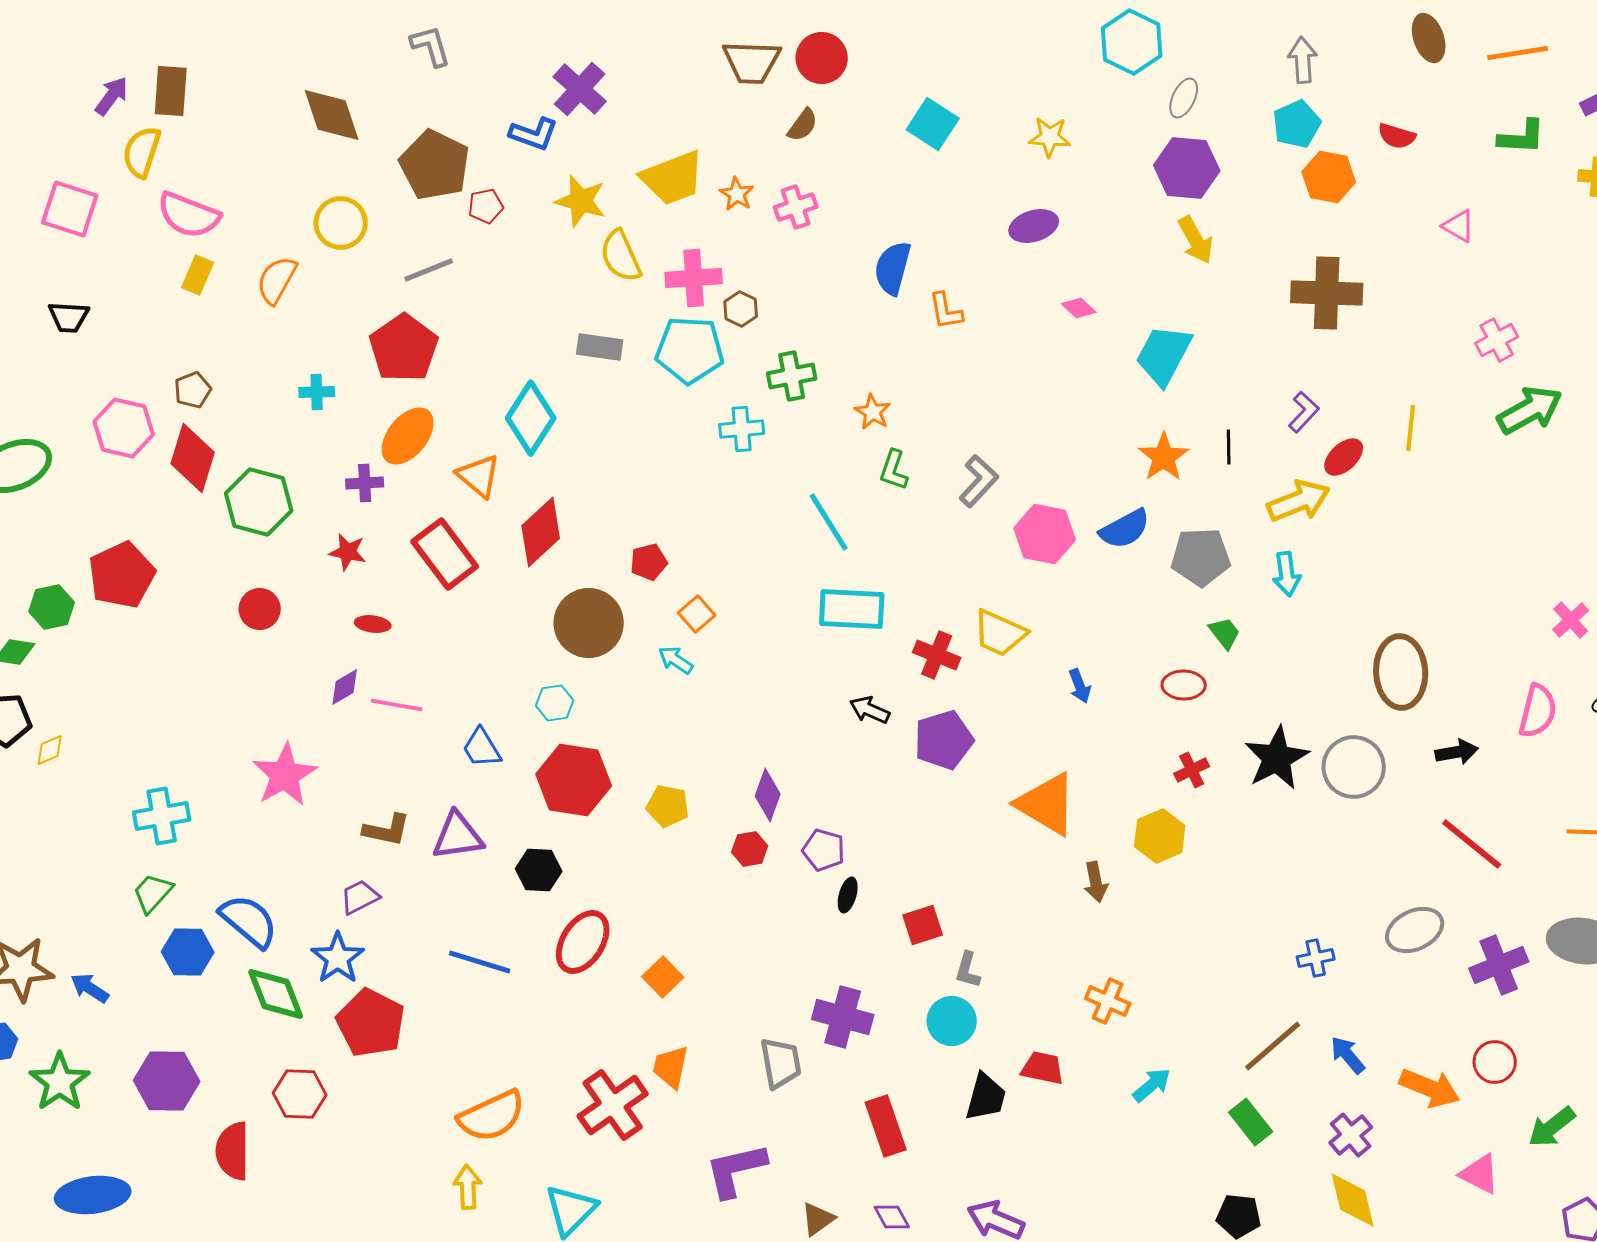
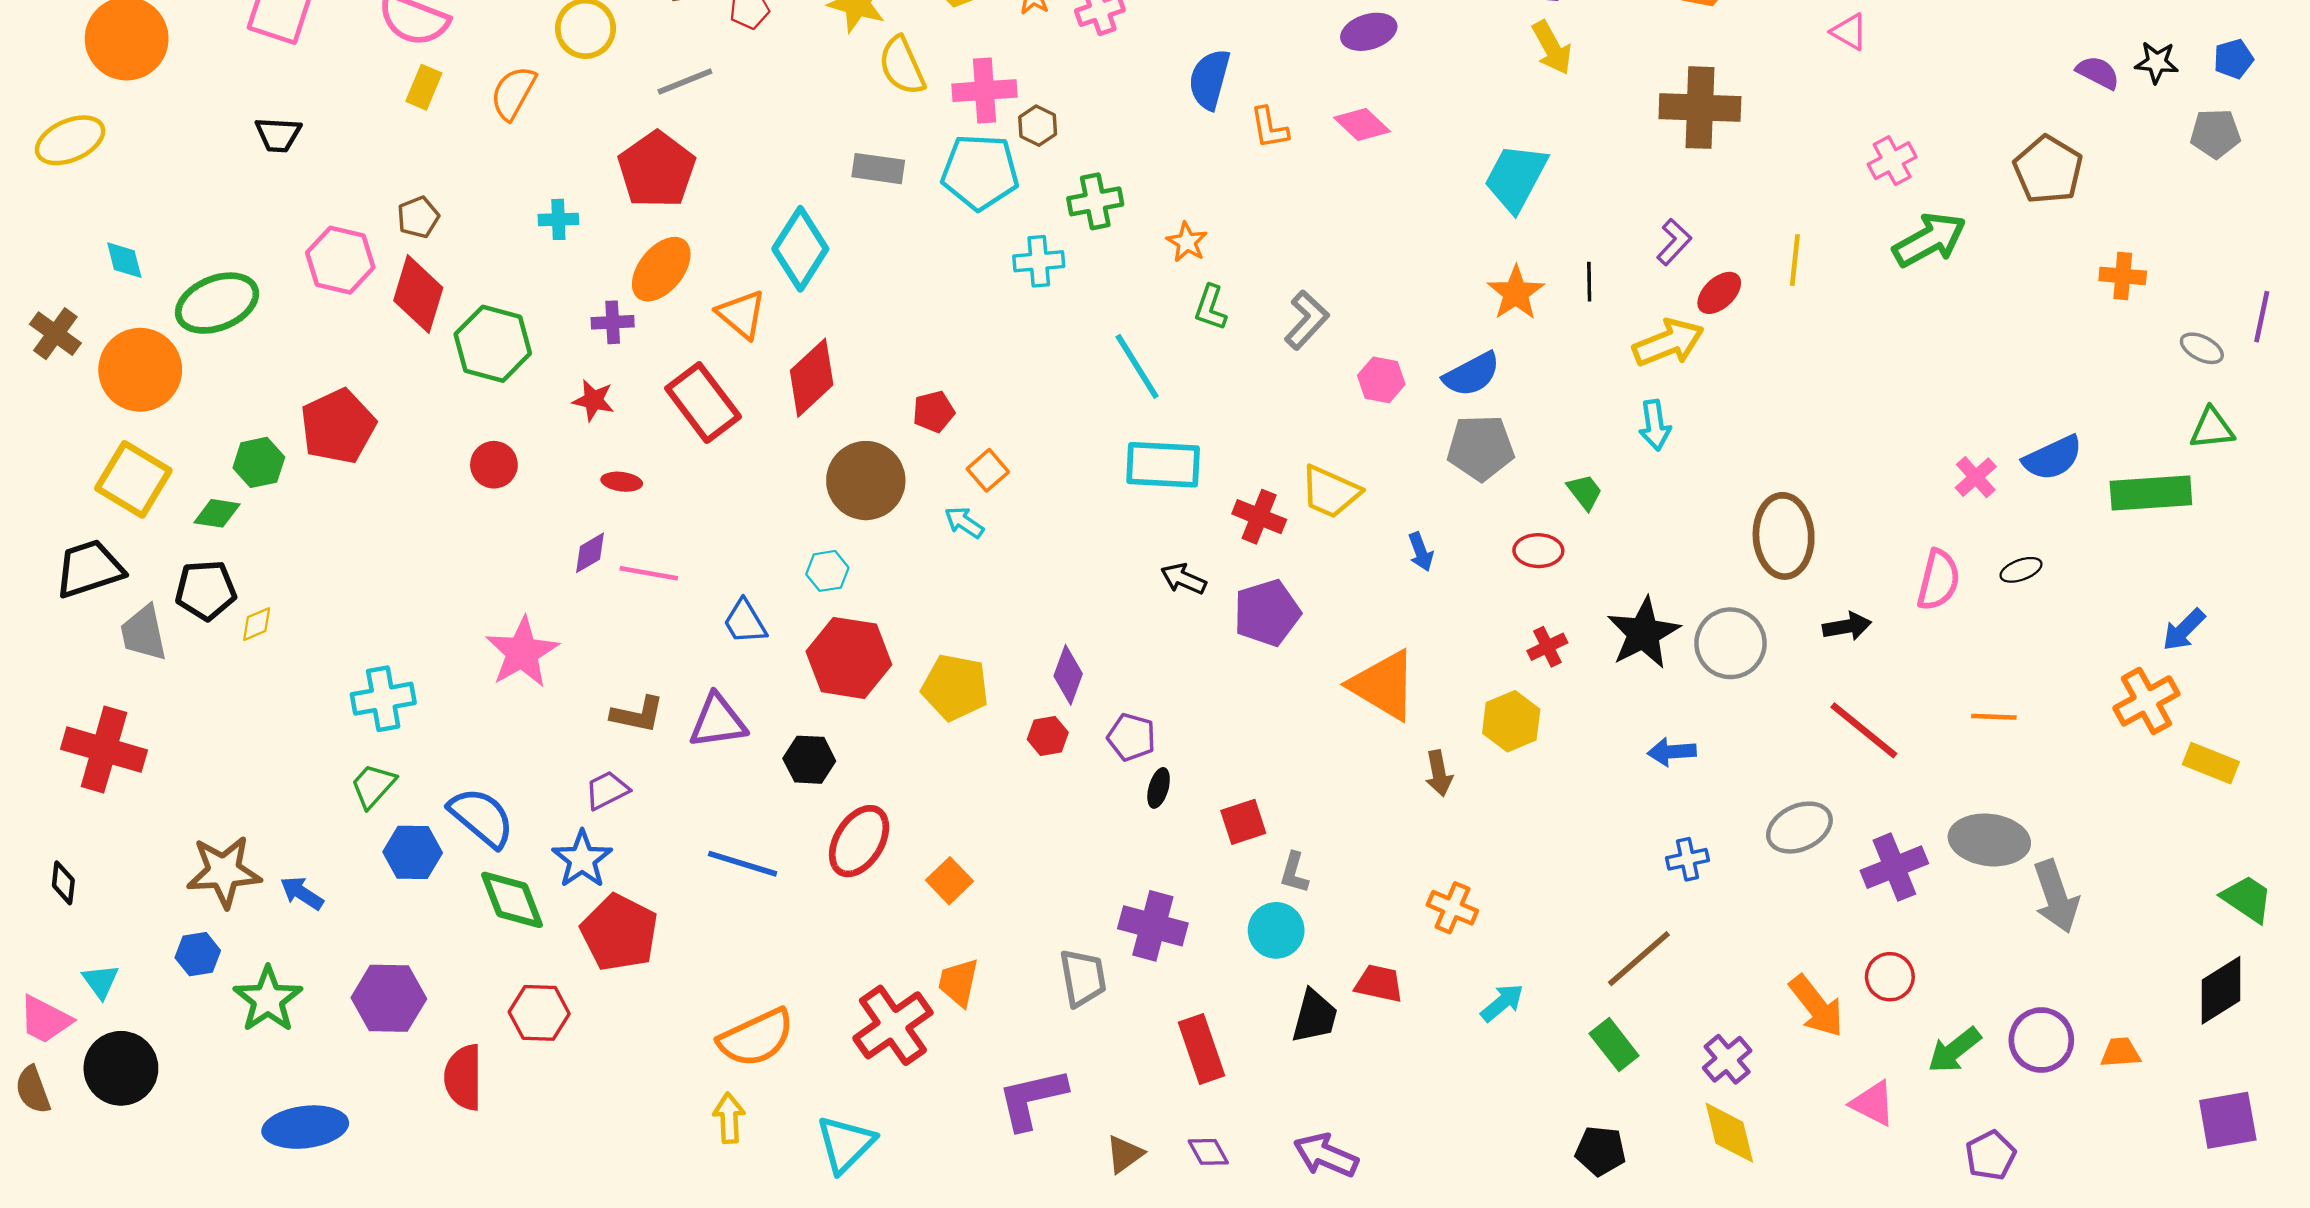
pink diamond: (1079, 308) -> (1362, 124), moved, size x1.4
pink hexagon: (1045, 534) -> (1381, 380), size x0.7
gray pentagon: (1201, 557) -> (1481, 448), moved
yellow pentagon: (668, 806) -> (955, 687), size x1.4
blue arrow: (1348, 1055) -> (1672, 752), moved, turned -54
orange arrow: (1430, 1088) -> (1816, 1006), turned 30

